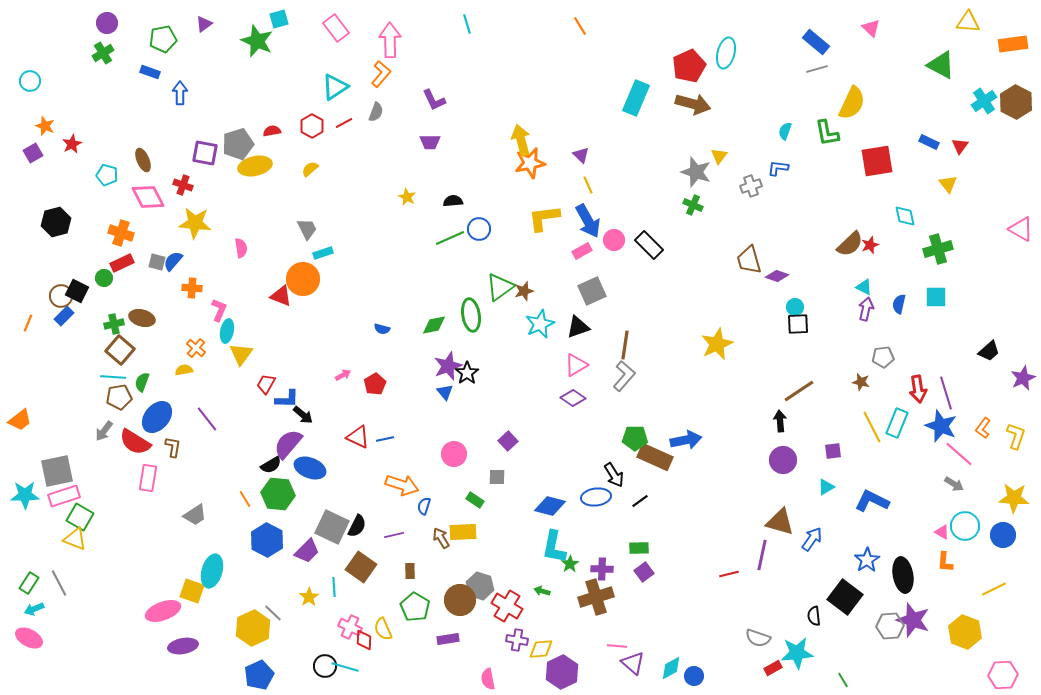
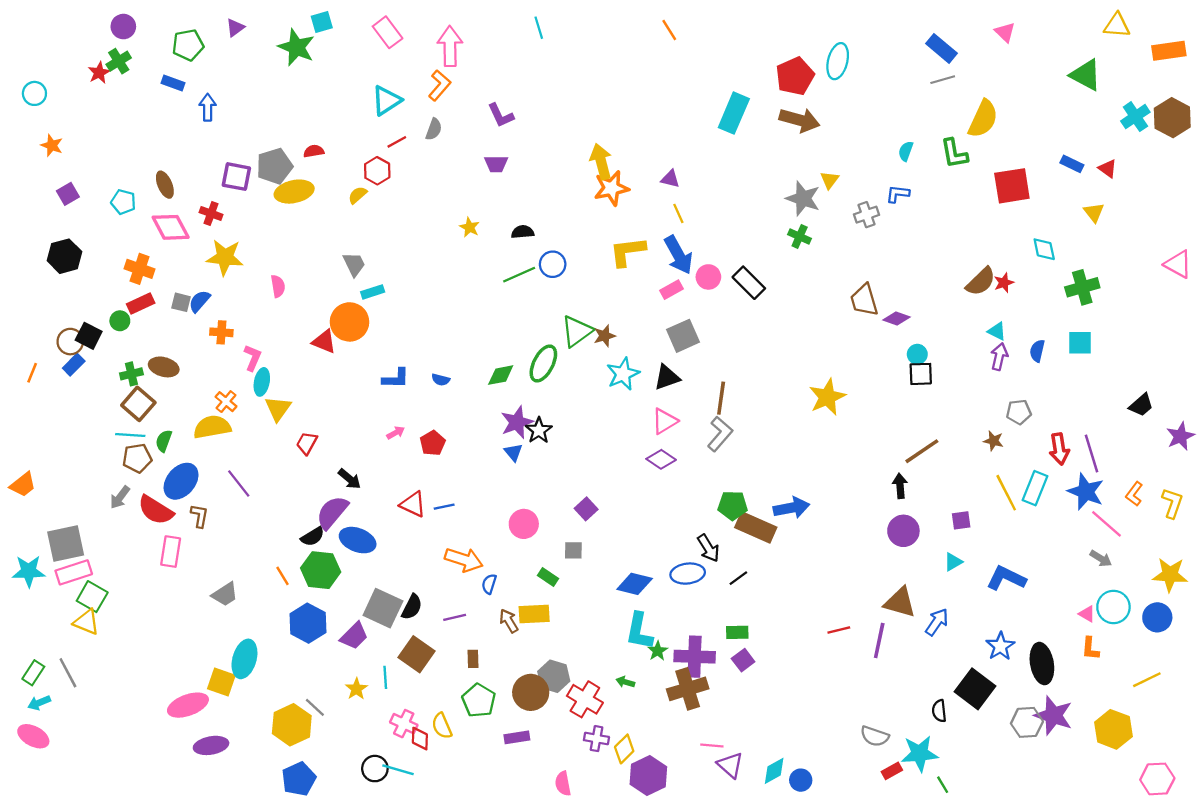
red hexagon: (312, 126) -> (377, 171), moved
red star: (72, 144) -> (99, 73), moved
red triangle: (960, 146) -> (1108, 168), turned -30
purple square: (33, 153) -> (68, 194), moved
purple triangle: (581, 155) -> (670, 179), turned -30
green ellipse: (471, 315) -> (543, 363), turned 36
yellow semicircle: (184, 370) -> (212, 427), size x1.8
blue L-shape: (287, 399) -> (396, 378), moved
purple cross: (602, 569) -> (695, 657), size x1.6
red line: (729, 574) -> (839, 630), moved
yellow diamond: (541, 649) -> (624, 749), turned -40
green line: (843, 680) -> (943, 785), moved

